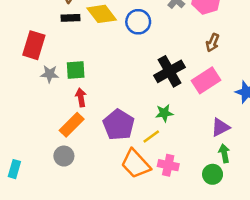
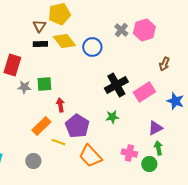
brown arrow: (213, 43) -> (164, 64), moved
red arrow: (81, 97) -> (60, 105), moved
yellow line: (151, 136) -> (58, 142), moved, turned 56
gray circle: (64, 156) -> (33, 161), moved
pink cross: (168, 165) -> (129, 153), moved

